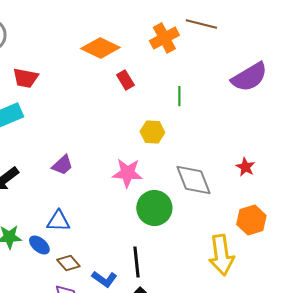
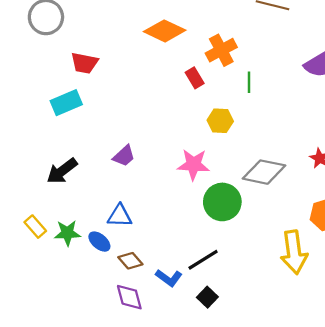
orange cross: (164, 38) -> (221, 50), moved
red rectangle: (125, 80) -> (195, 78), moved
gray diamond: (193, 180) -> (264, 172), turned -57
black line: (136, 262) -> (203, 260), turned 64

